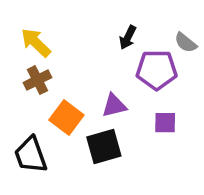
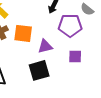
orange square: (66, 117) -> (23, 33), moved, turned -30

